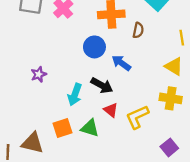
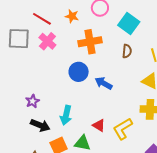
brown semicircle: (138, 30) -> (127, 51), moved
black arrow: (102, 85) -> (40, 125), moved

